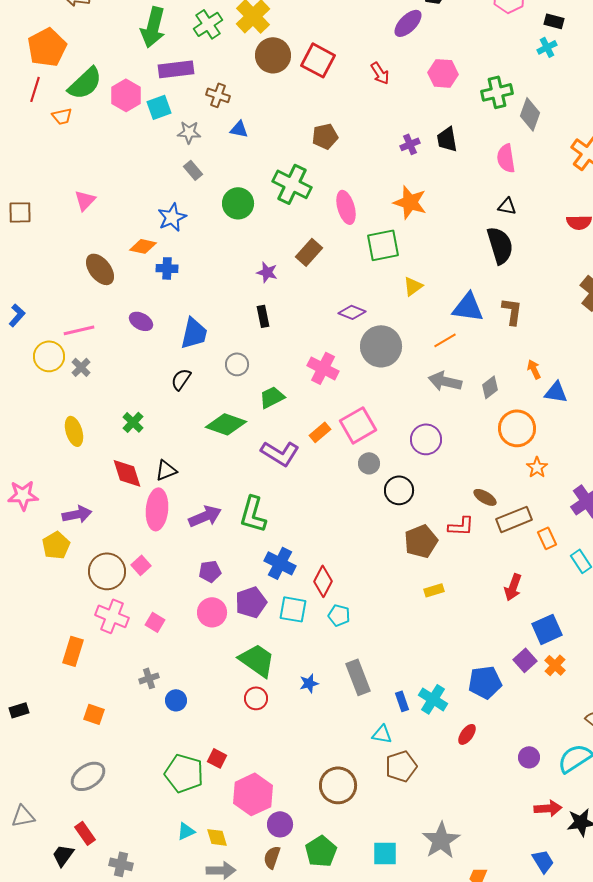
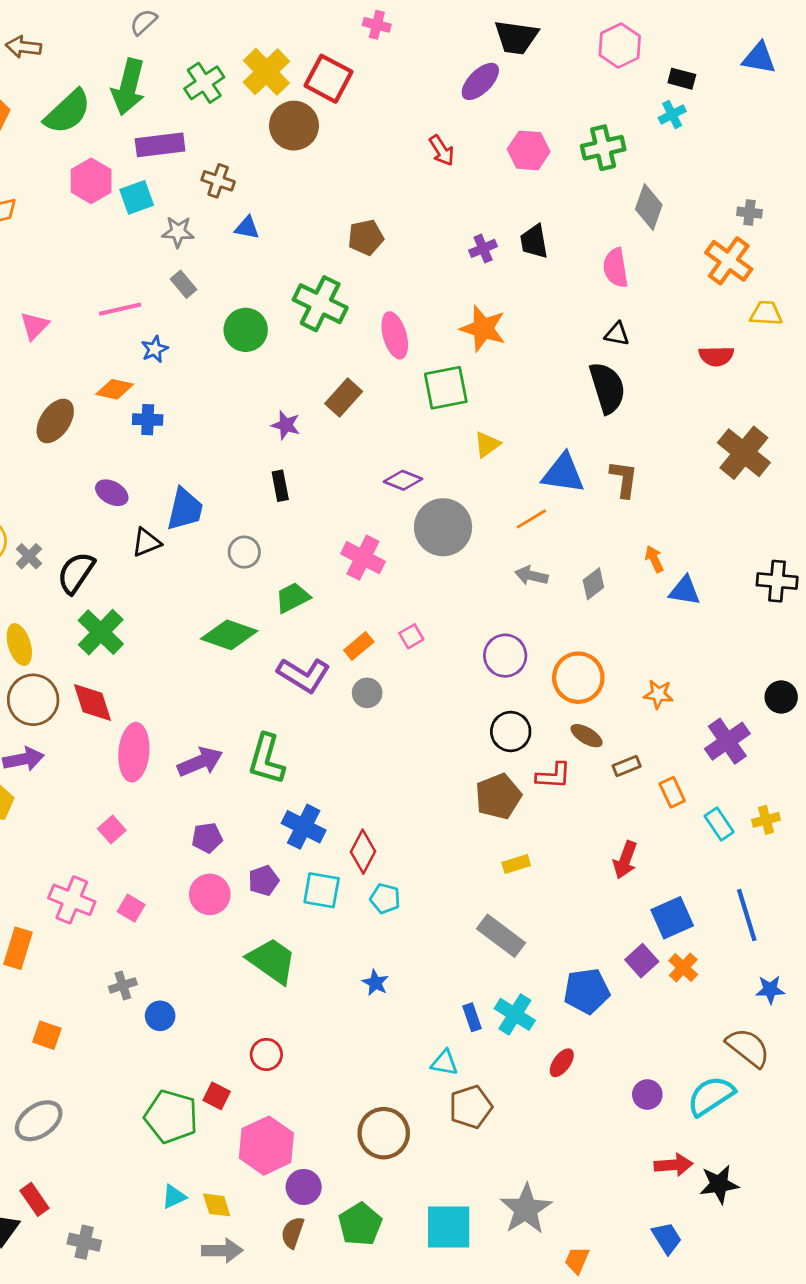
red square: (318, 60) -> (328, 79), moved
green semicircle: (85, 83) -> (68, 112), moved
green cross: (497, 92) -> (603, 148), moved
blue star: (172, 217) -> (155, 349), size x0.7
brown ellipse: (100, 269) -> (55, 421), turned 72
pink line: (79, 330) -> (120, 309), moved
black semicircle: (181, 379) -> (76, 573), moved, size x1.4
gray arrow: (445, 381) -> (531, 576), size x0.7
green cross: (133, 422) -> (101, 632), size x1.6
pink square: (358, 425) -> (411, 636), size x0.5
orange circle: (517, 428) -> (578, 678), moved
gray circle: (369, 463) -> (367, 693), moved
orange star: (537, 467) -> (658, 694), turned -30
black triangle: (166, 470) -> (146, 542), moved
black circle: (399, 490) -> (511, 732), moved
brown rectangle: (514, 519) -> (627, 766), size x0.6
brown circle: (107, 571) -> (33, 700), moved
purple pentagon: (251, 602) -> (264, 881), size x0.7
gray rectangle: (358, 677) -> (501, 936), moved, turned -32
blue star: (309, 683) -> (375, 983), moved, turned -30
red circle: (256, 698) -> (266, 1054), moved
cyan square: (385, 853) -> (449, 1227), size x1.4

